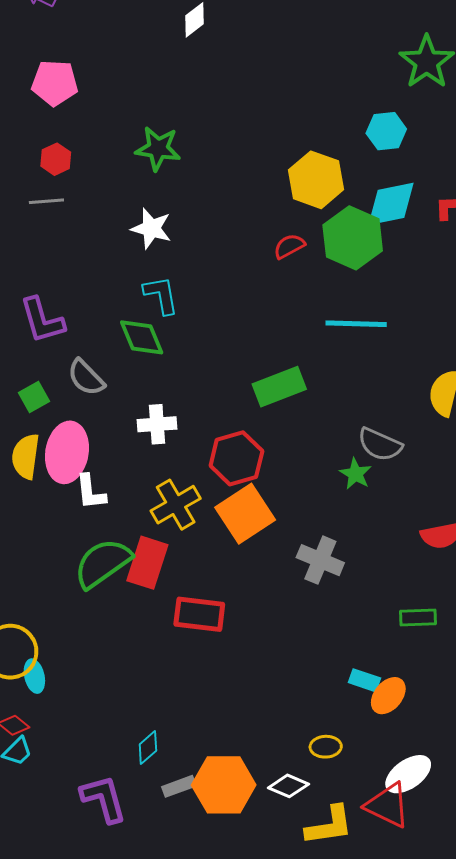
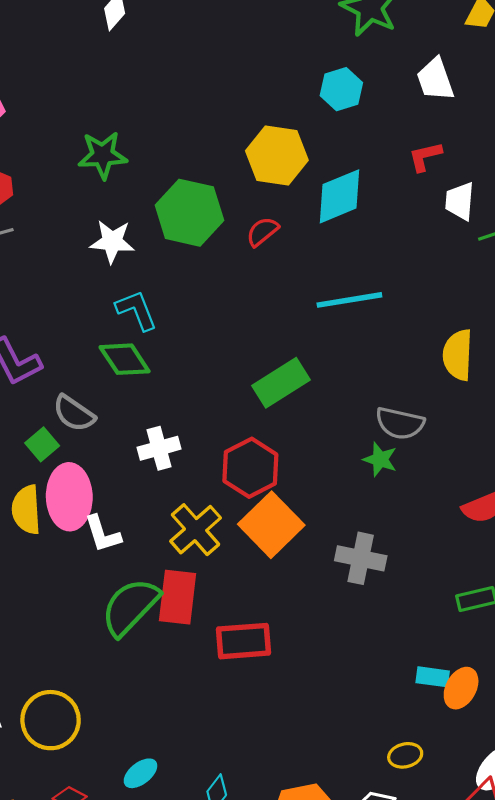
cyan diamond: (391, 204) -> (339, 196), moved
green hexagon: (353, 238) -> (189, 213), moved
green square: (34, 397) -> (42, 444), moved
cyan ellipse: (34, 676) -> (140, 773), moved, turned 76

